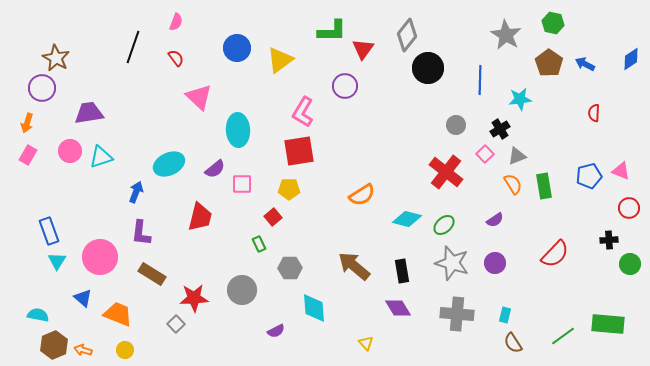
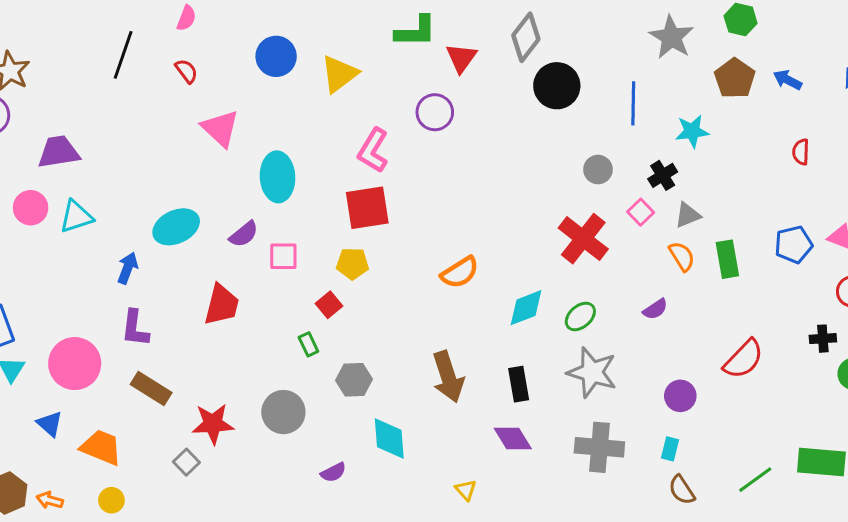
cyan diamond: (407, 219) -> (526, 308), turned -36
purple circle: (495, 263) -> (680, 396), moved
brown arrow: (354, 266) -> (448, 377), turned -148

